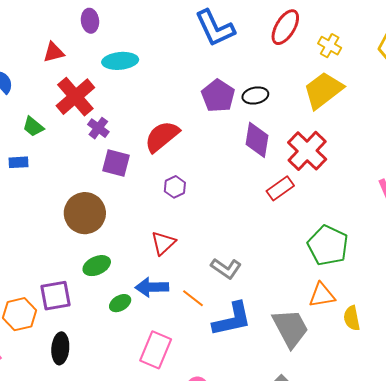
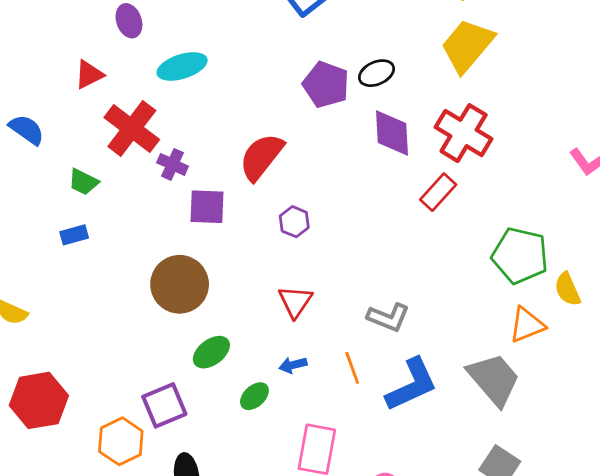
blue arrow: (152, 287) -> (293, 365), size x0.6
orange line: (193, 298) -> (352, 368), turned 45
yellow semicircle: (352, 318) -> (567, 289), moved

